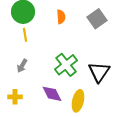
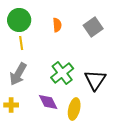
gray arrow: (22, 66) -> (18, 74), size x1.6

